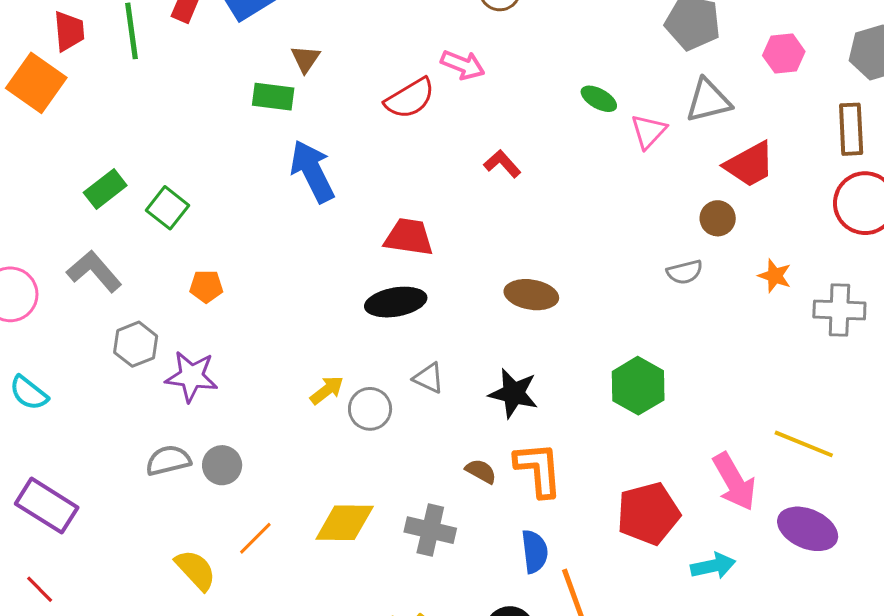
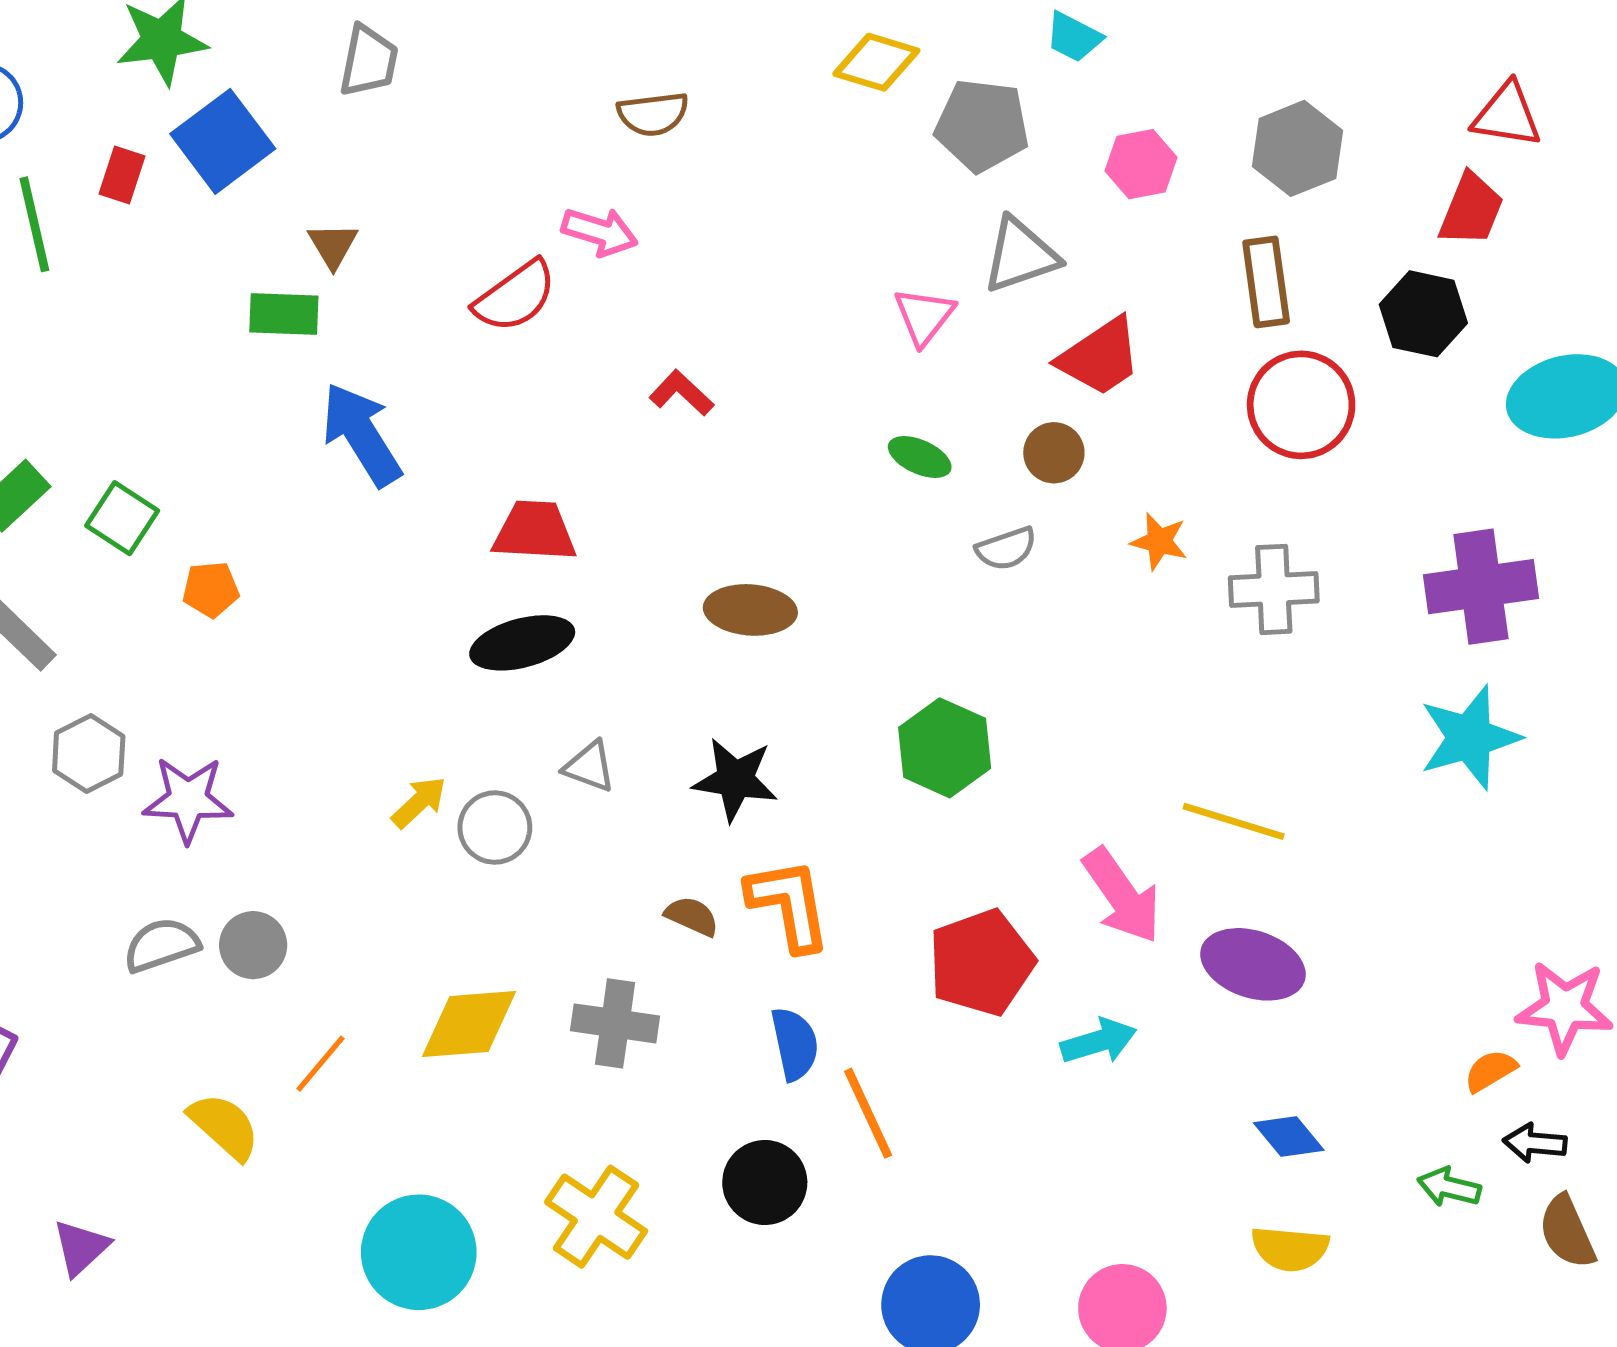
green ellipse: (599, 99) -> (920, 457), moved
orange pentagon: (206, 286) -> (211, 589), moved

